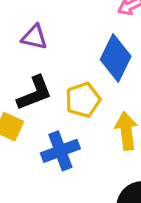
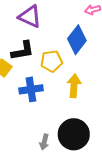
purple triangle: (34, 37) -> (30, 16), size x1.4

